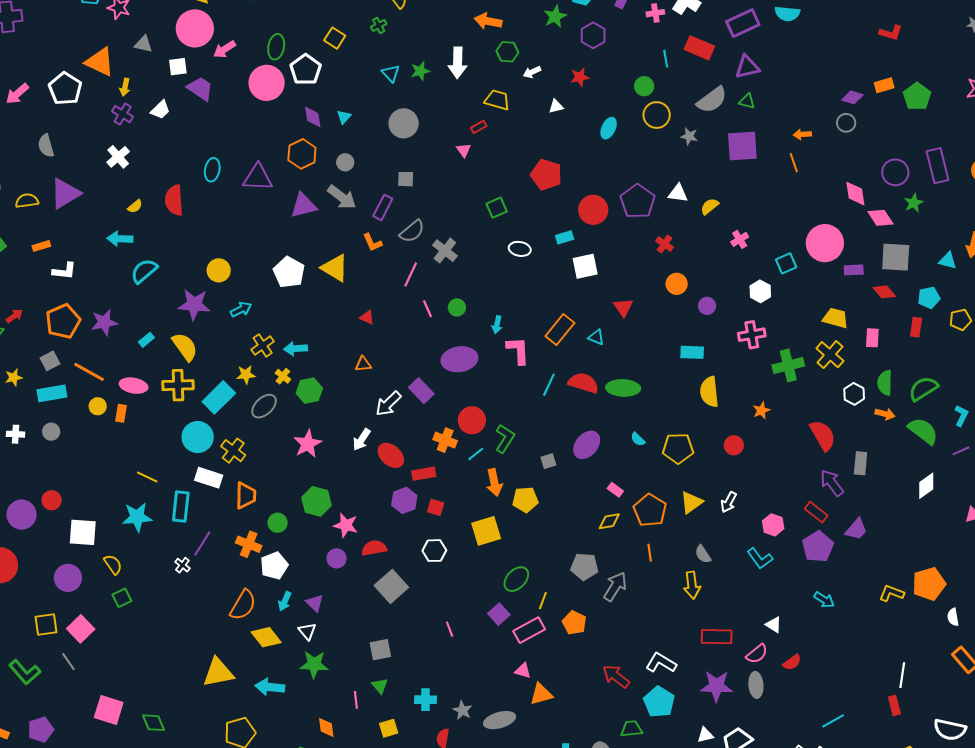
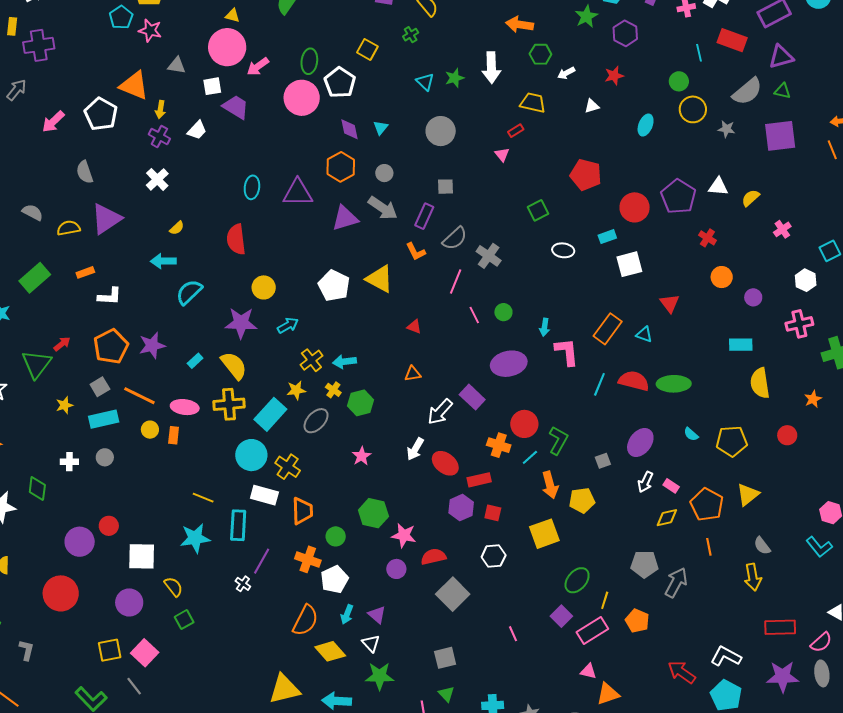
red semicircle: (174, 200) -> (236, 239), moved
pink star: (308, 444) -> (362, 456), size x0.7
white arrow: (729, 502) -> (645, 482), moved

